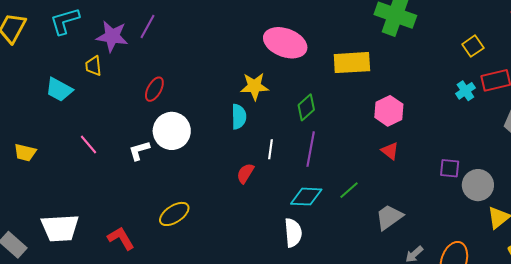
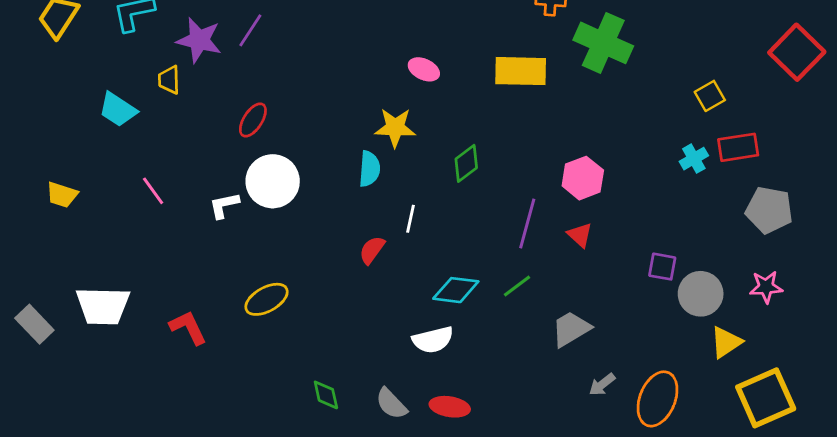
pink ellipse: (285, 43) -> (424, 69), moved, size x0.5
yellow rectangle: (352, 63) -> (521, 71), moved
purple line: (311, 149) -> (527, 223), moved
white semicircle: (293, 233) -> (433, 340), turned 76

